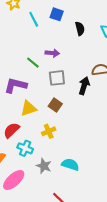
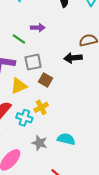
gray square: (57, 78) -> (33, 62), moved
black arrow: (84, 86) -> (73, 58), turned -108
cyan cross: (25, 148) -> (24, 118), moved

